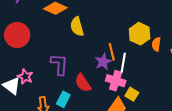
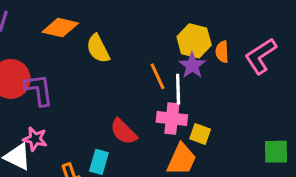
purple star: (103, 62) -> (192, 65), moved
purple L-shape: (59, 64) -> (39, 90), moved

